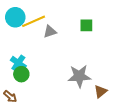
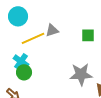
yellow line: (34, 21) -> (33, 38), moved
green square: (86, 25) -> (88, 35), moved

